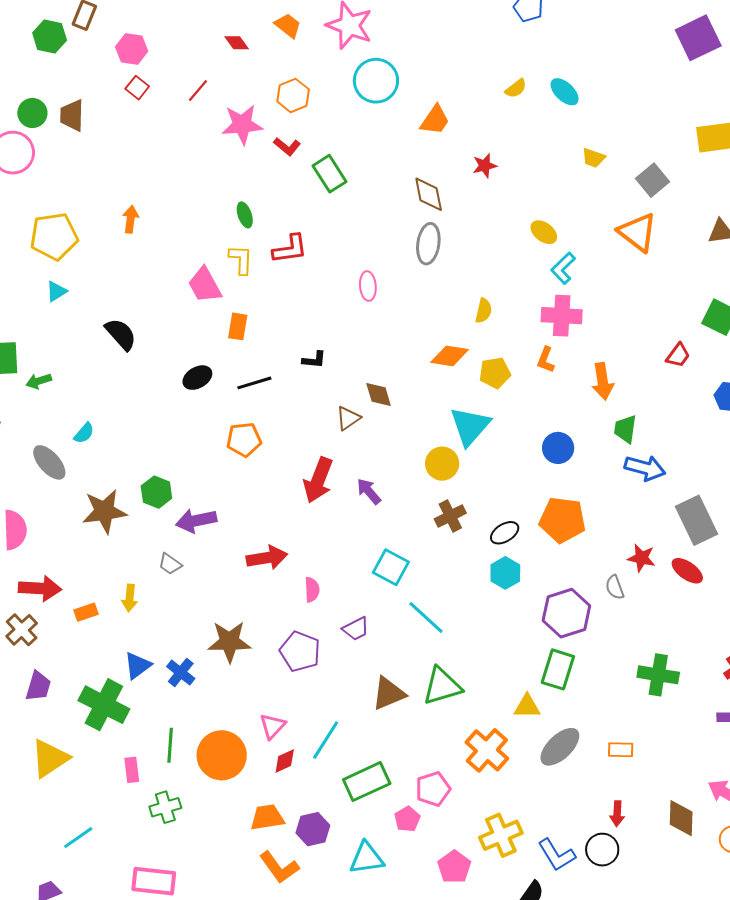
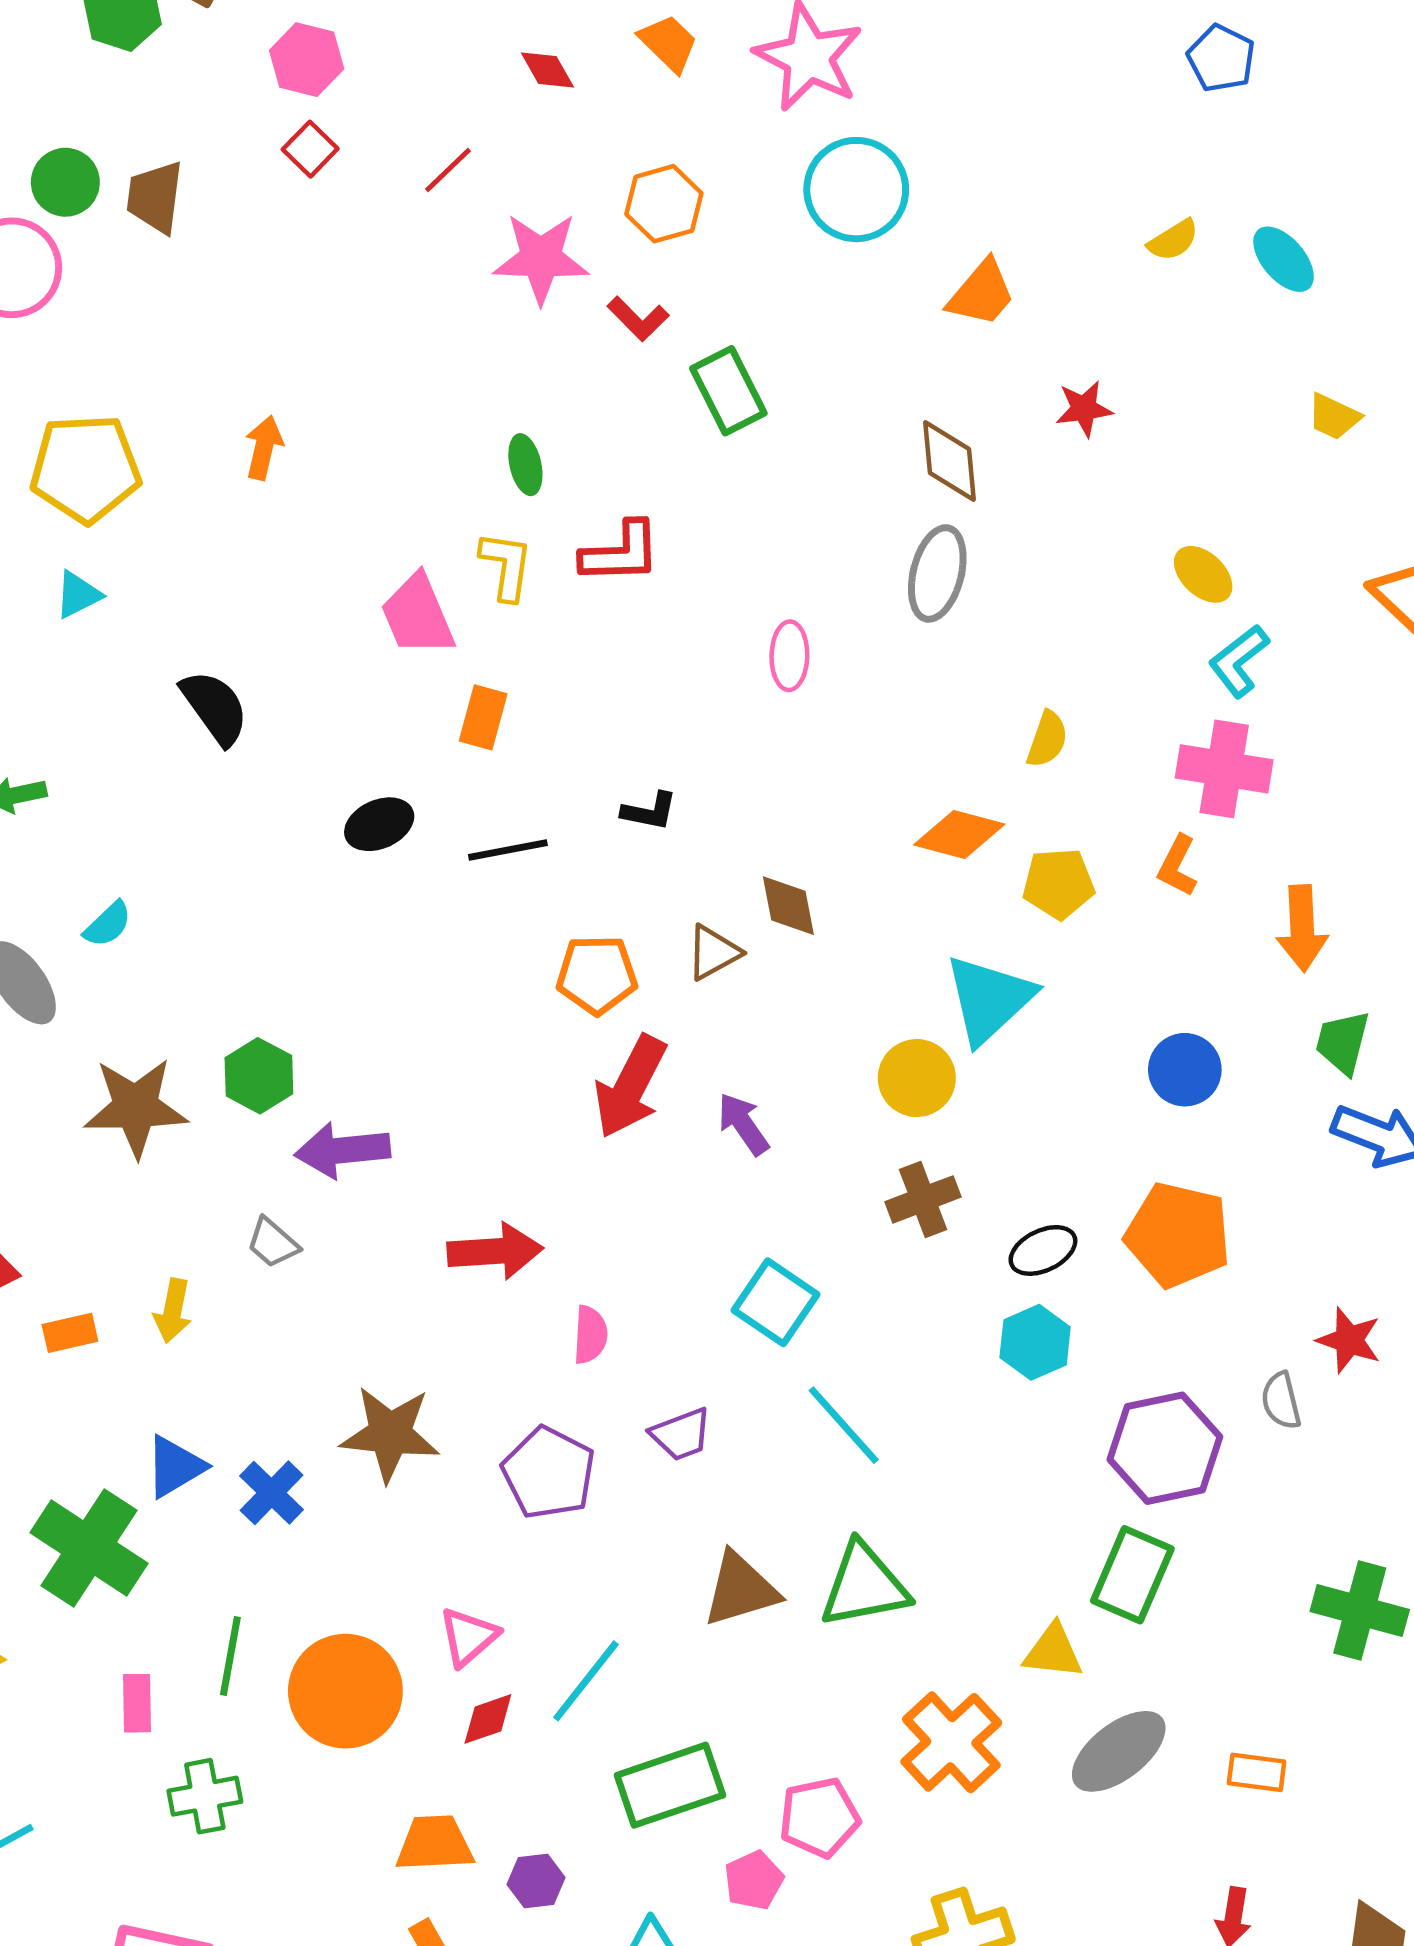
orange pentagon: (244, 440) -> (597, 975), moved
purple hexagon: (313, 829) -> (536, 1881), size x0.7

